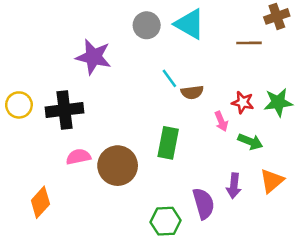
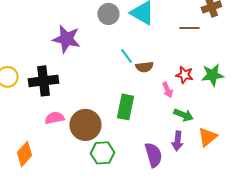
green arrow: (250, 142) -> (183, 115), moved
green hexagon: (166, 221) -> (102, 153), moved

